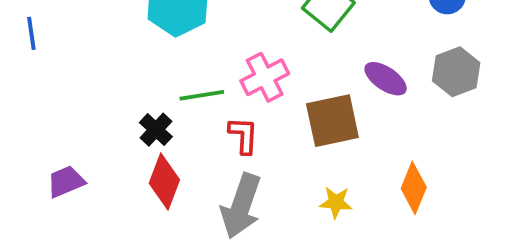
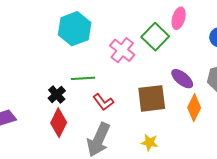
pink cross: (265, 77) -> (122, 50), moved, turned -30
red L-shape: (243, 135) -> (103, 102), turned 135
orange diamond: (414, 188) -> (194, 108), moved

